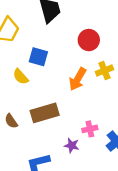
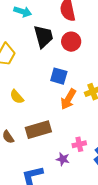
red circle: (89, 40) -> (71, 42), moved
blue square: (38, 57) -> (59, 76), moved

